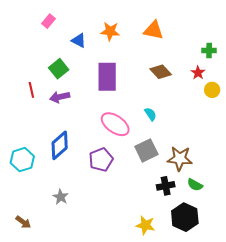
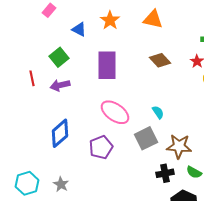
orange star: (110, 31) -> (110, 20), turned 30
cyan semicircle: (150, 114) -> (158, 112), moved
cyan hexagon: (22, 160) -> (27, 183), moved

